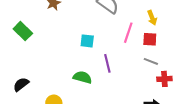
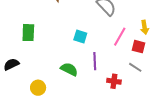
green rectangle: (23, 31) -> (28, 33), moved, turned 36
red cross: (164, 79) -> (114, 81), moved

